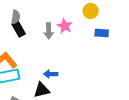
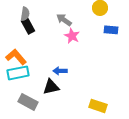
pink star: (65, 26) -> (72, 36), moved
gray arrow: (49, 31) -> (64, 20), moved, turned 126

